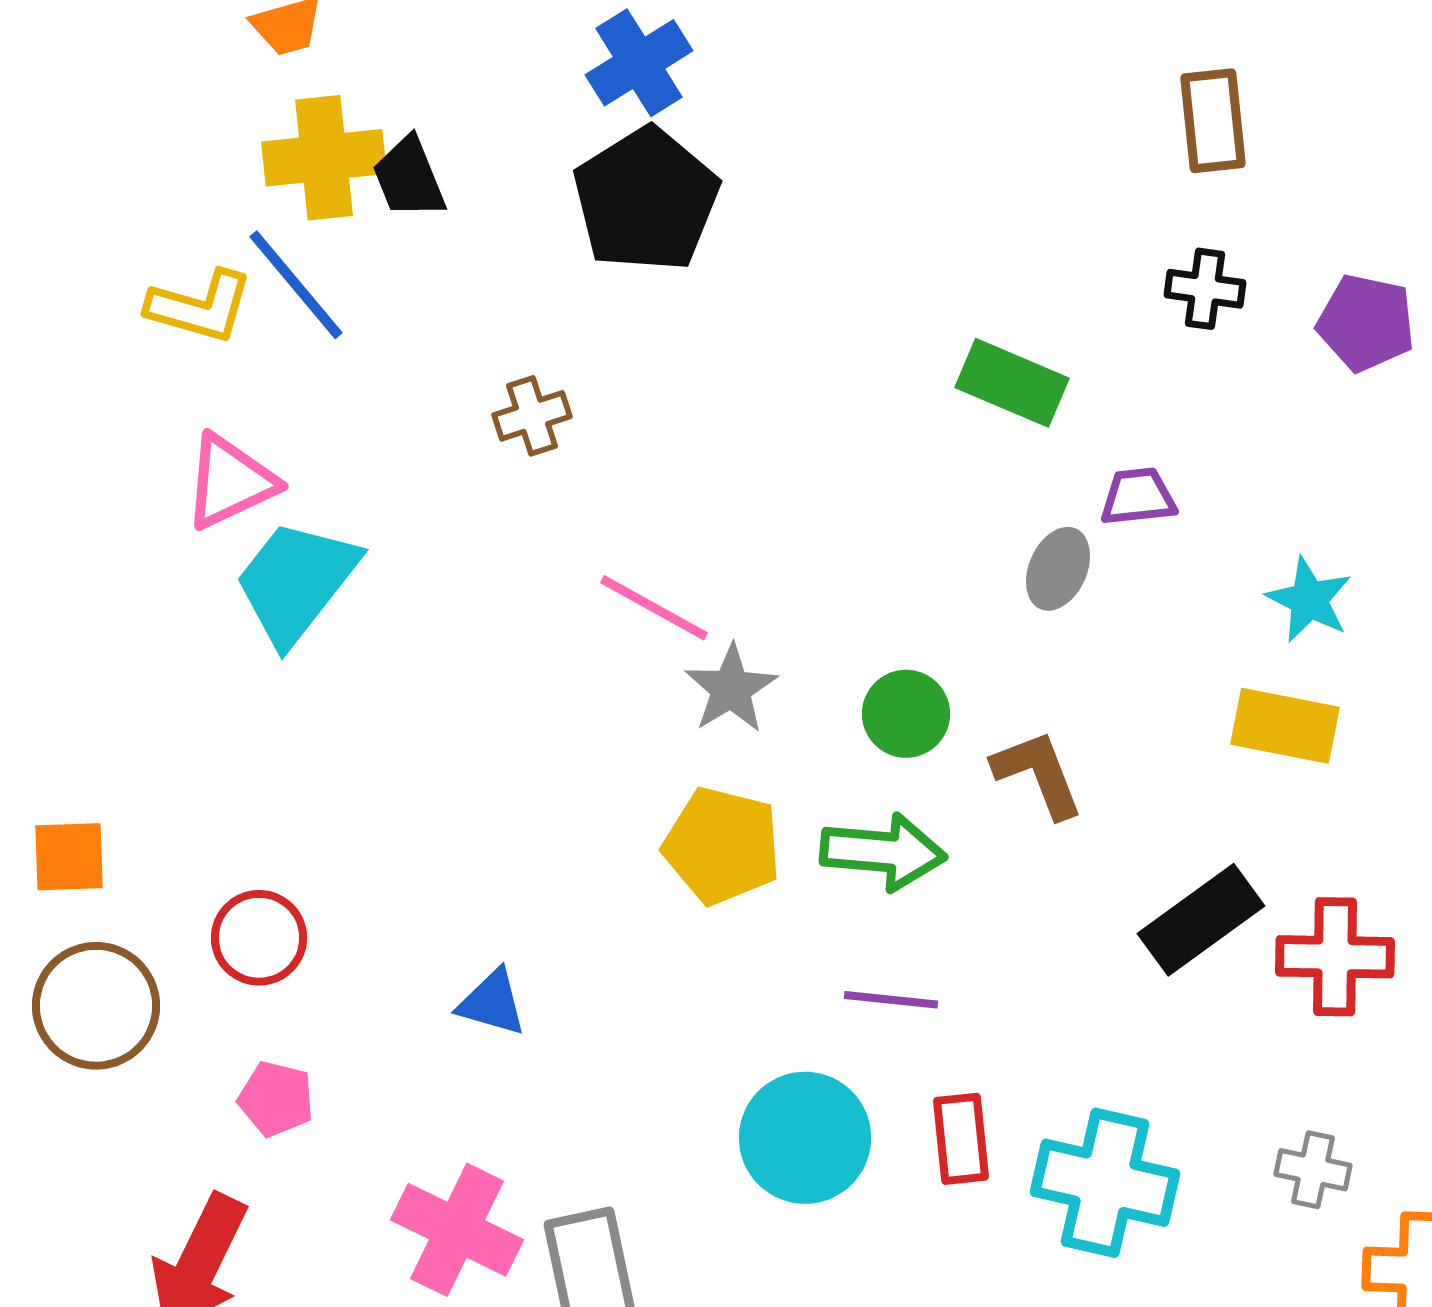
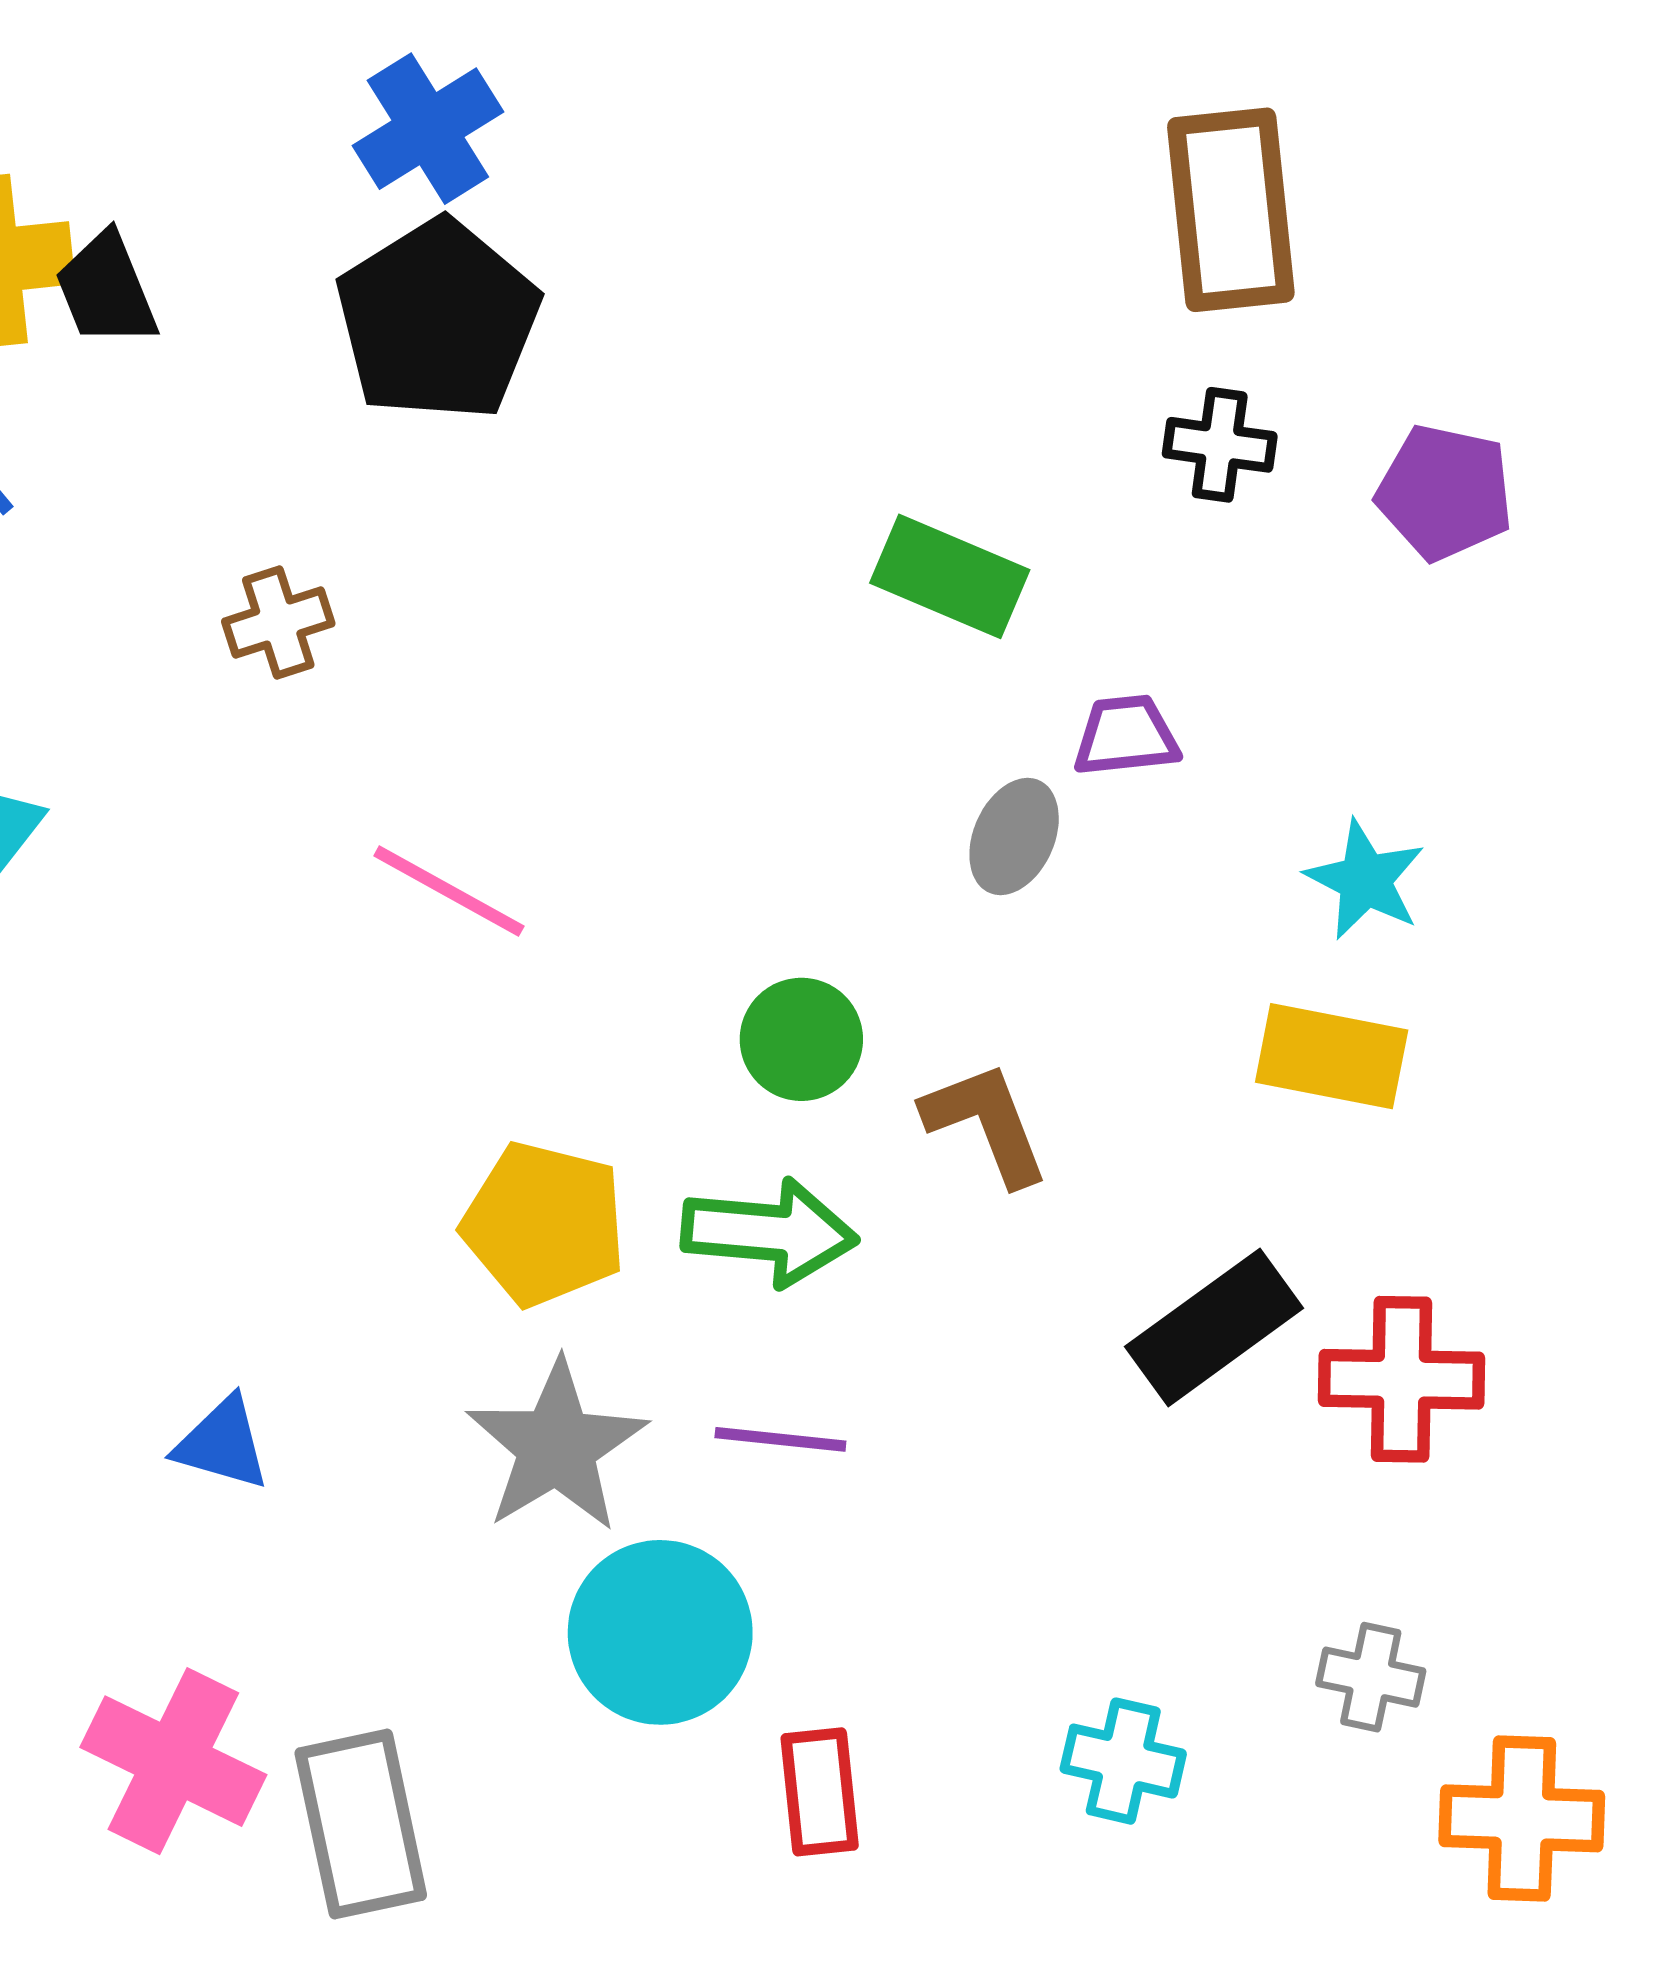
brown rectangle: (1213, 121) -> (1231, 210), size x1.4
gray star: (731, 689) -> (557, 1446), moved, size x1.4
red rectangle: (961, 1139) -> (820, 1792), moved
cyan cross: (1105, 1183) -> (1123, 1761), moved, size x0.6

